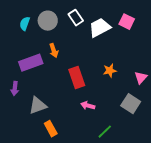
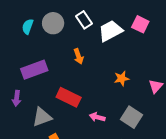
orange arrow: (54, 51) -> (78, 56), moved
red rectangle: (77, 78) -> (69, 97), moved, turned -45
gray square: (131, 104) -> (131, 117), moved

